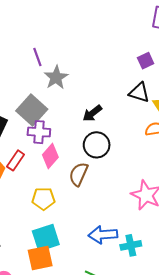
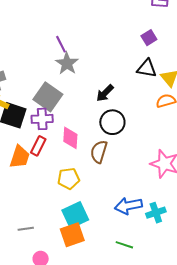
purple line: (37, 57) -> (61, 44), moved
purple cross: (39, 132) -> (42, 119), moved
pink diamond: (50, 156) -> (70, 138), turned -30

